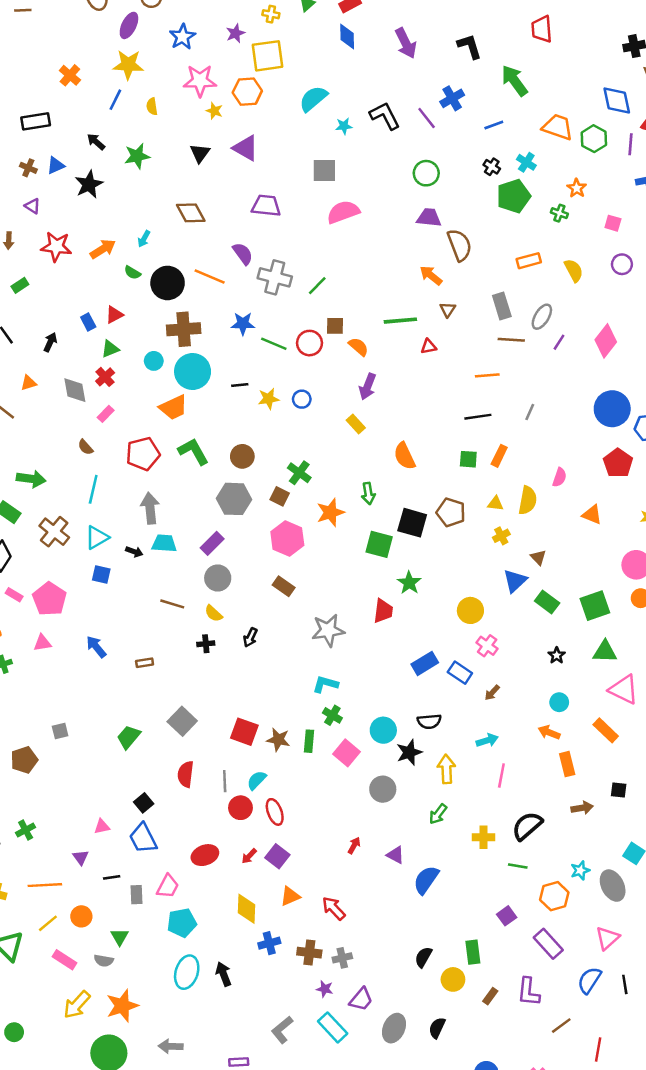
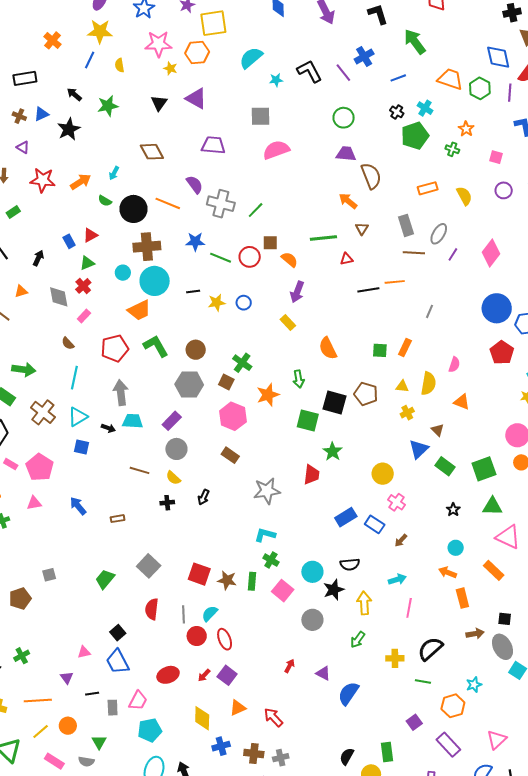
black line: (478, 417) -> (368, 290), moved
orange triangle: (592, 515) -> (462, 402), moved
gray ellipse: (613, 886) -> (502, 647), moved

